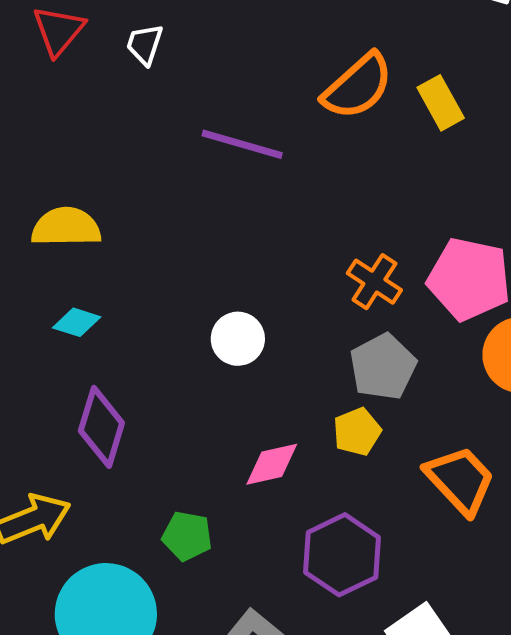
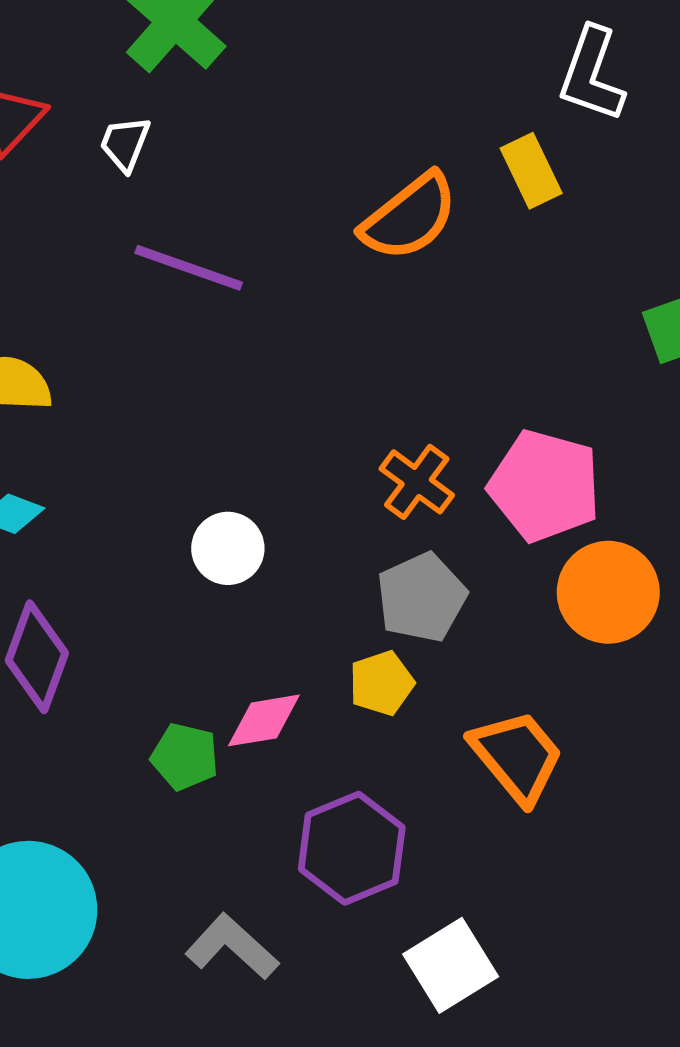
yellow rectangle: (441, 103) -> (531, 171), moved
purple line: (242, 144) -> (189, 268), moved
green pentagon: (187, 536) -> (185, 757), moved

